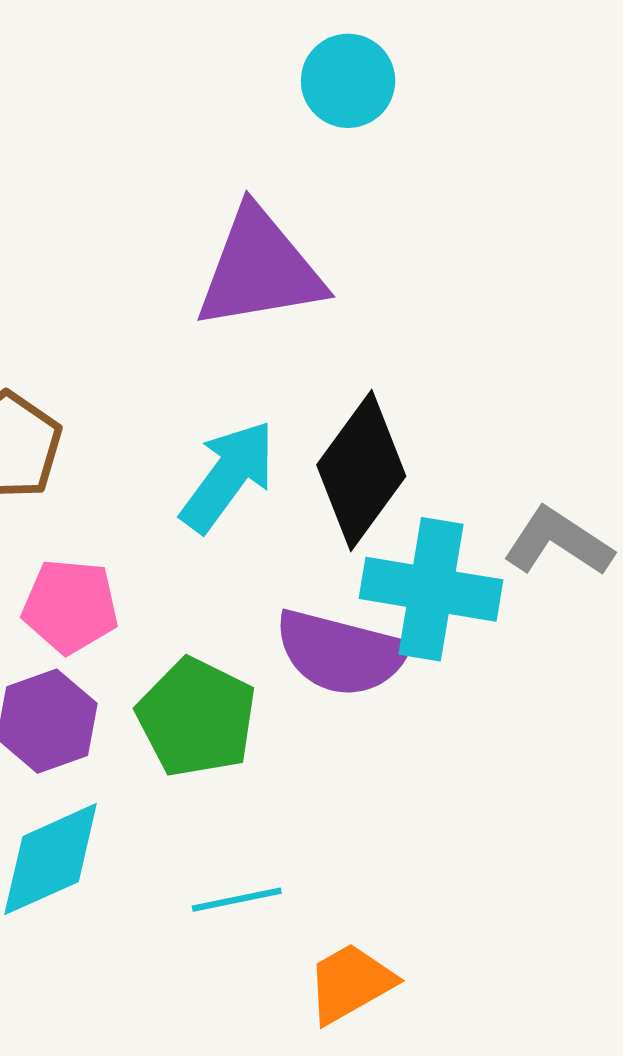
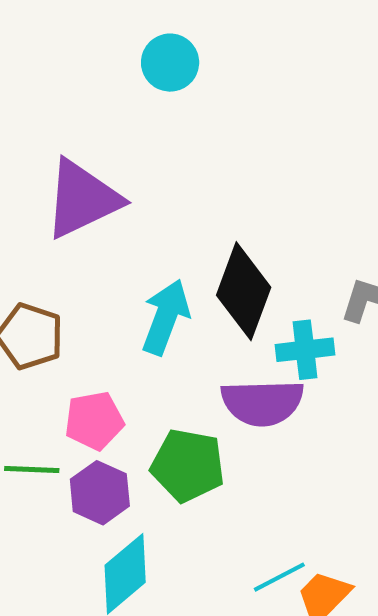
purple triangle: (260, 269) -> (82, 199), moved
cyan cross: (431, 589) -> (305, 350), size x0.7
cyan line: (237, 900) -> (279, 577), moved

